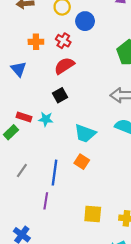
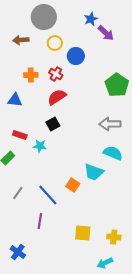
blue triangle: (19, 69) -> (15, 100), turned -42
red rectangle: (24, 117) -> (20, 135), moved
cyan trapezoid: (85, 133) -> (94, 172), moved
blue line: (55, 173) -> (48, 195), turned -50

